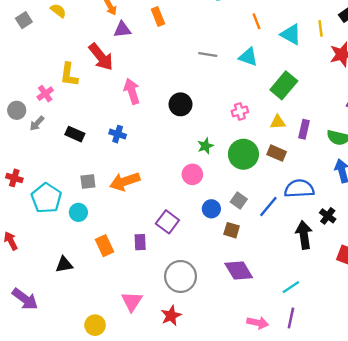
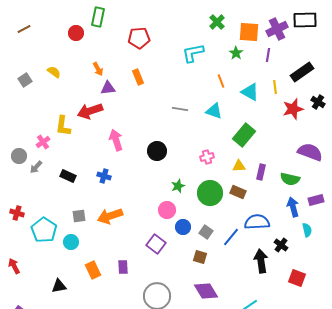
red arrow: (101, 57) -> (90, 111), turned 110
blue circle: (211, 209) -> (183, 227), moved
purple square: (167, 222) -> (156, 244), moved

